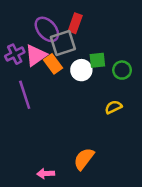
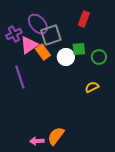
red rectangle: (75, 23) -> (84, 19), moved
purple cross: (15, 54) -> (14, 34), moved
orange semicircle: (84, 159) -> (56, 136), moved

